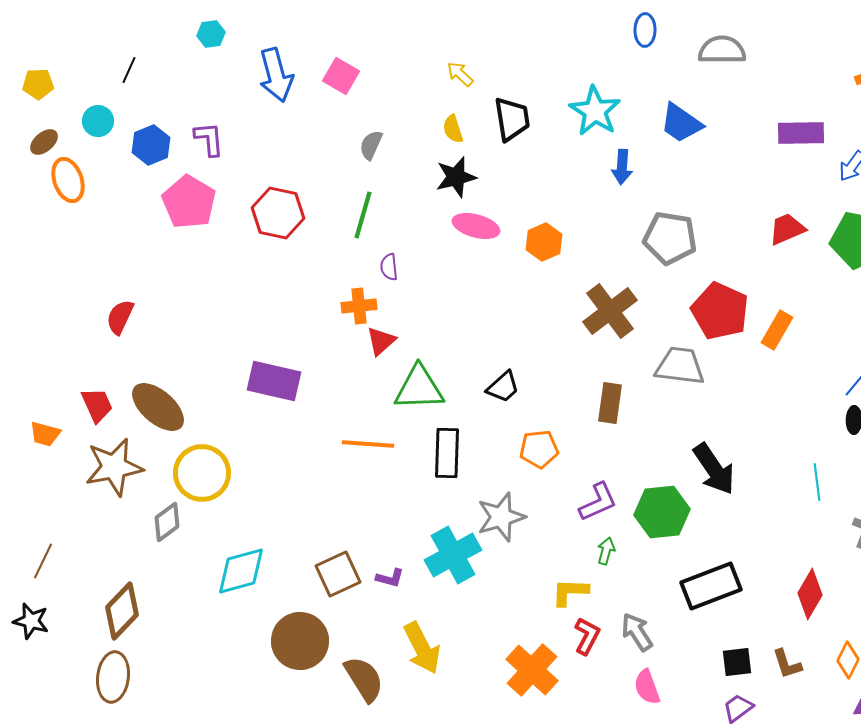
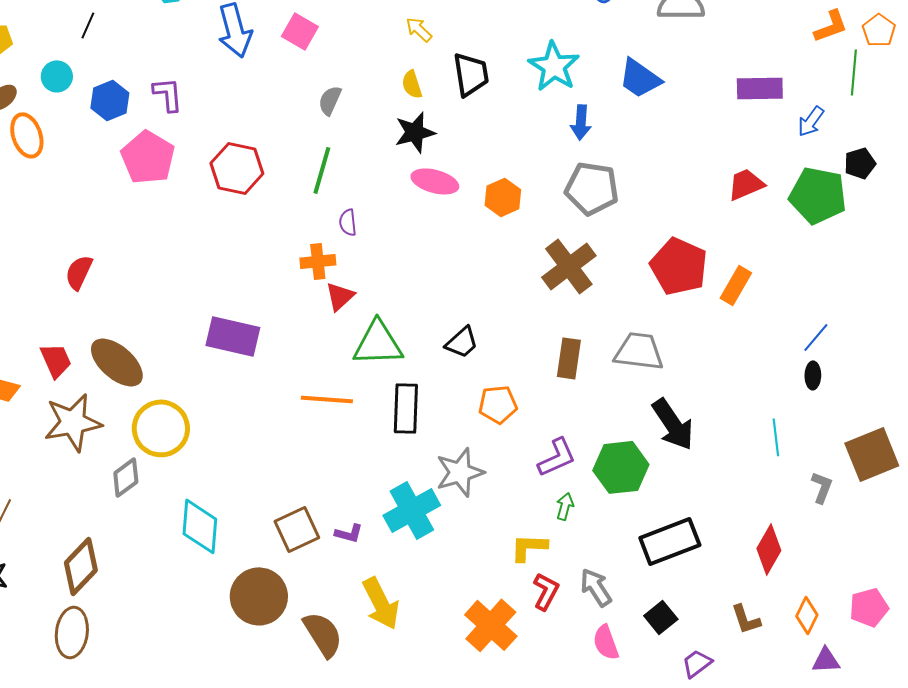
gray pentagon: (670, 238) -> (592, 188), moved
gray trapezoid: (680, 366) -> (639, 351), moved
cyan diamond: (241, 571) -> (200, 526), turned -70
black square: (737, 662) -> (661, 617), moved, turned -32

